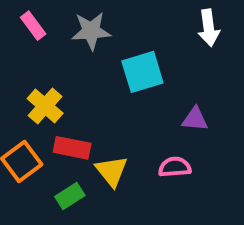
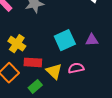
cyan square: (142, 72) -> (65, 40), moved
pink semicircle: (175, 167) -> (76, 68), moved

